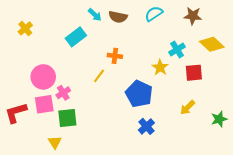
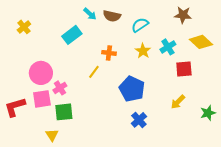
cyan semicircle: (154, 14) -> (140, 25), moved
yellow star: (160, 67) -> (143, 51), moved

